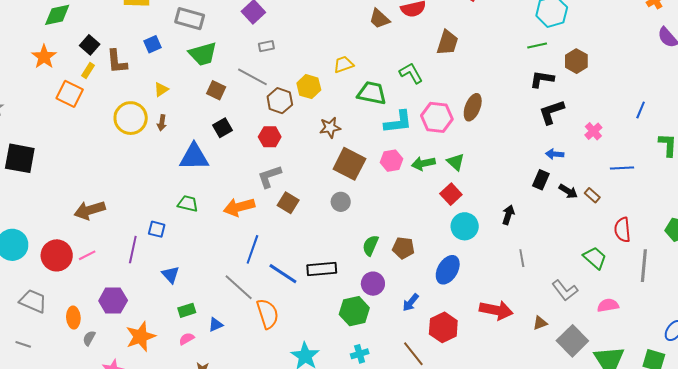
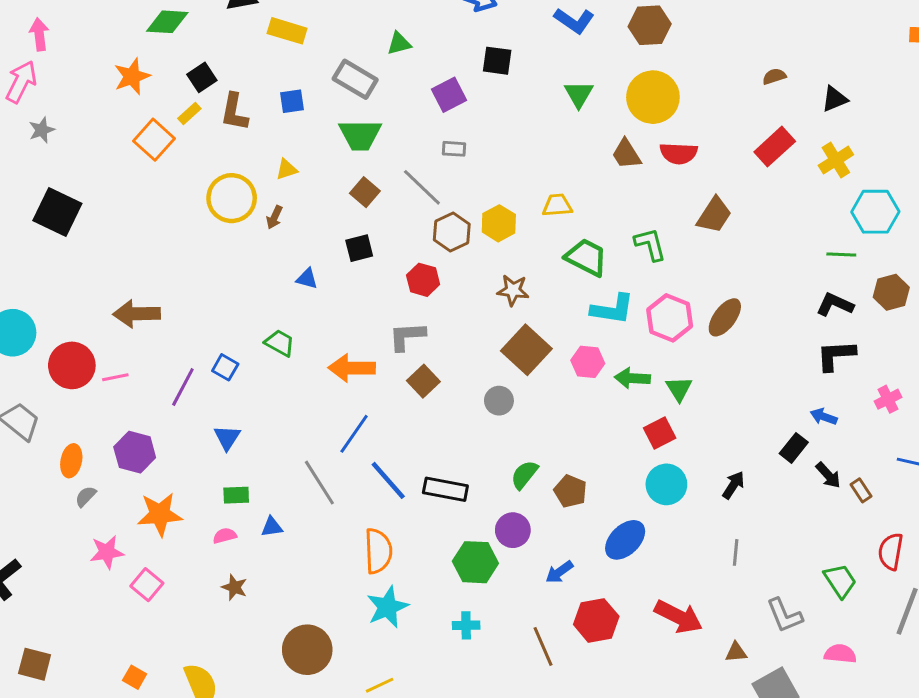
blue triangle: (194, 157) -> (307, 279), size x0.5
orange semicircle: (268, 314) -> (378, 551), moved

